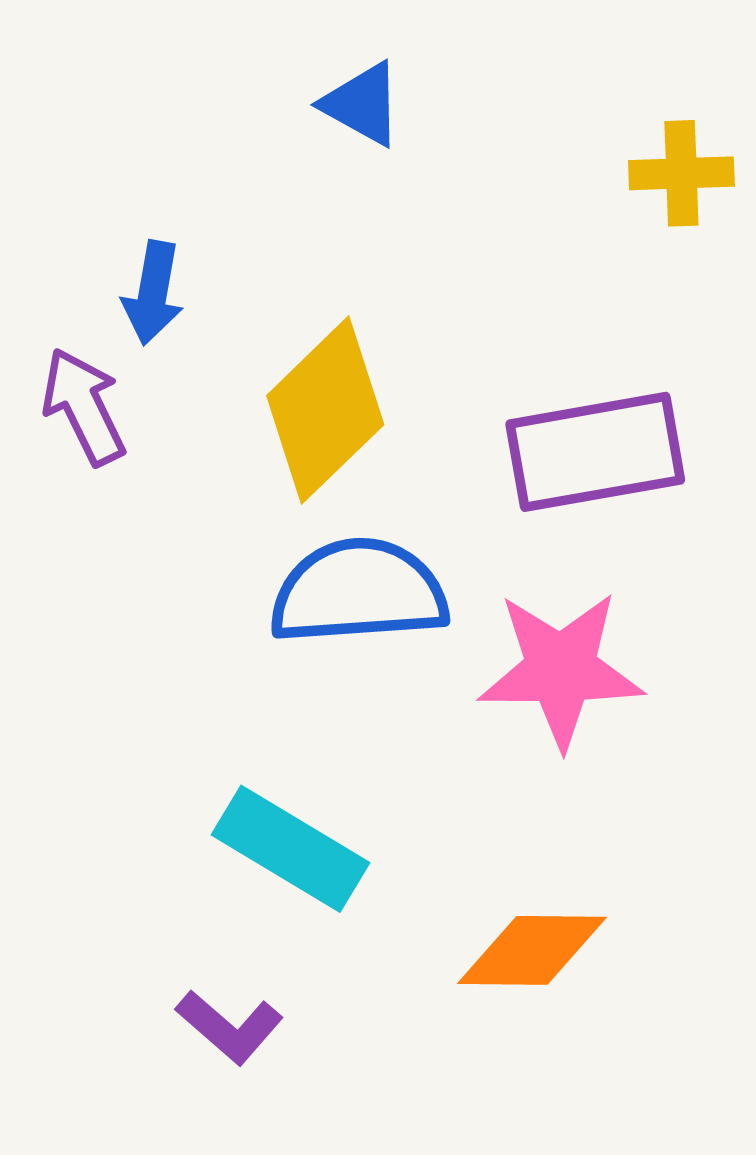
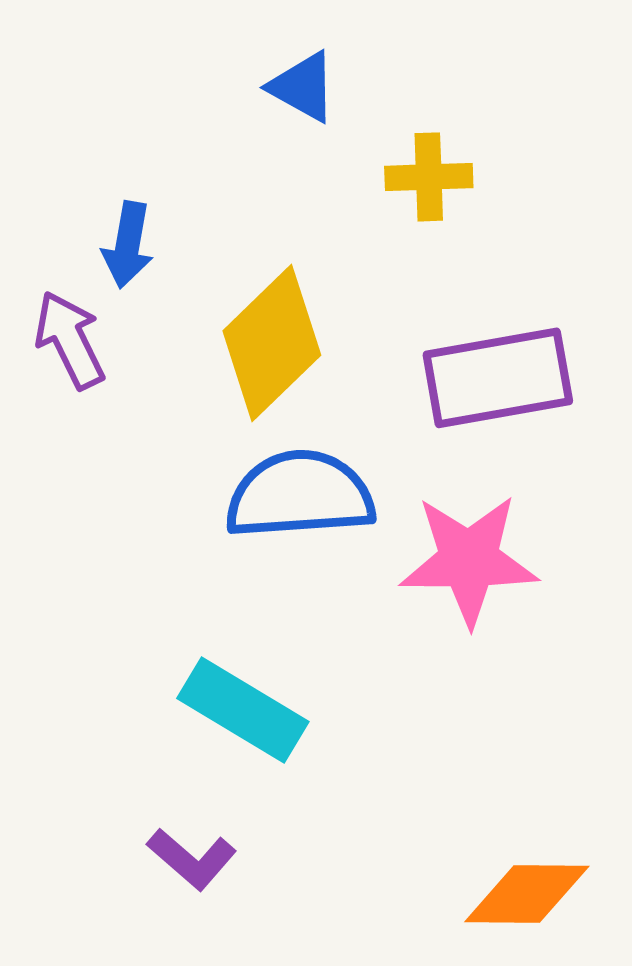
yellow cross: (681, 173) -> (429, 177), moved
orange diamond: (532, 950) -> (527, 894), moved

